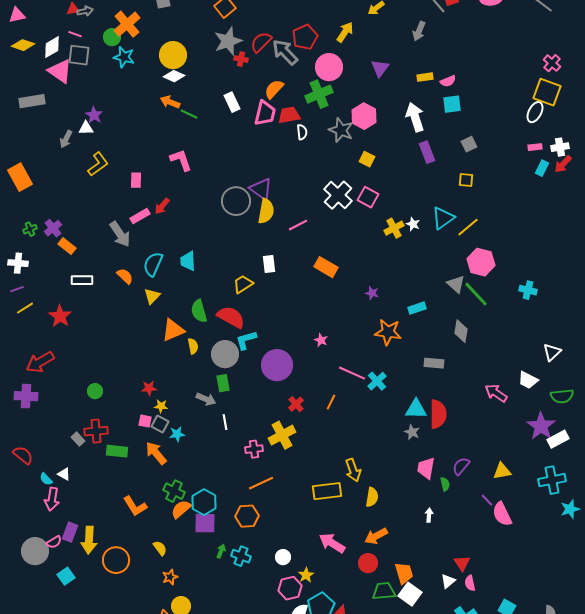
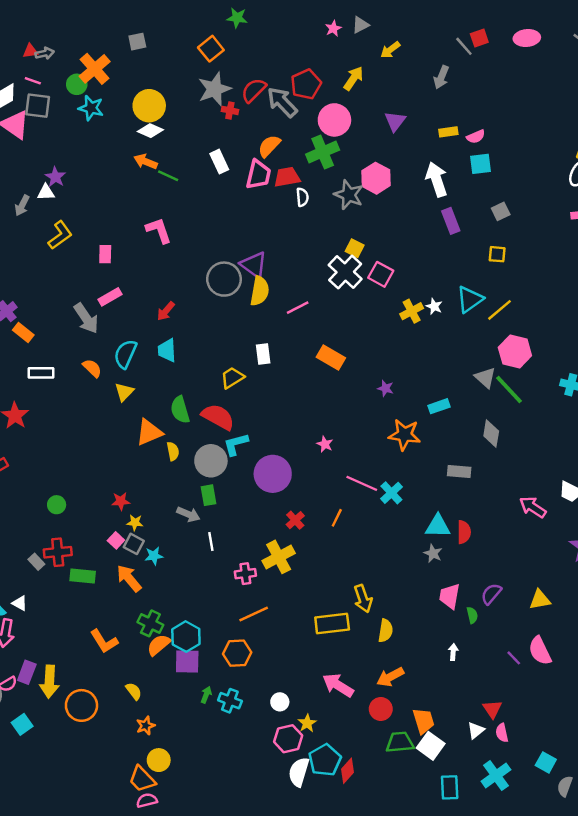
yellow square: (367, 159) -> (355, 248), moved
red arrow: (162, 206) -> (166, 311), moved
red semicircle: (438, 414) -> (464, 532), size x0.7
pink square: (145, 421) -> (116, 540), turned 32
purple line: (487, 500) -> (514, 658), moved

